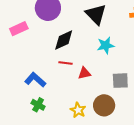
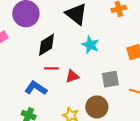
cyan star: (106, 45) -> (90, 45), turned -30
blue L-shape: (35, 80) -> (36, 88), moved

